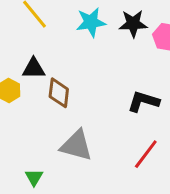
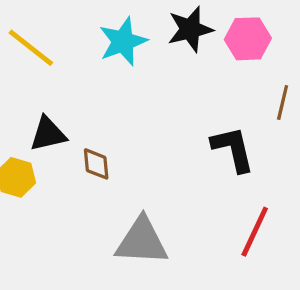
brown diamond: (59, 93) -> (96, 164), size x0.7
black L-shape: (143, 101) -> (233, 149), turned 72

